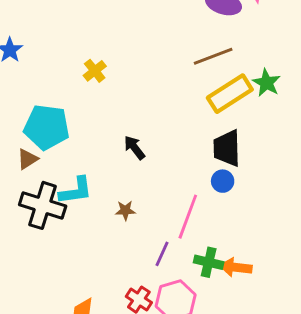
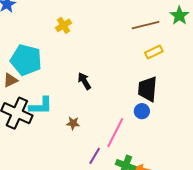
green star: (267, 83) -> (179, 16), moved
yellow rectangle: (230, 94) -> (154, 52), size x0.6

